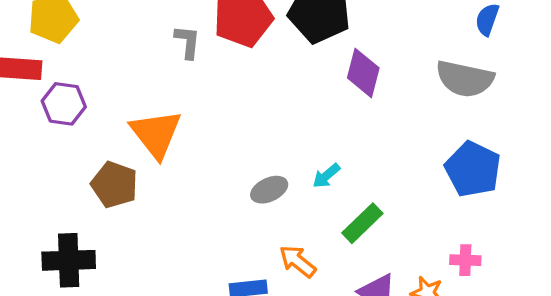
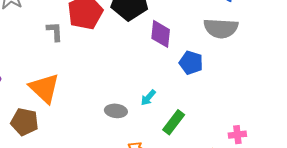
blue pentagon: (473, 169) -> (191, 63), moved, size x0.7
gray ellipse: (269, 190) -> (116, 111), turned 40

